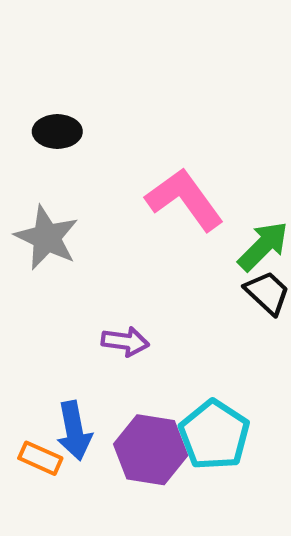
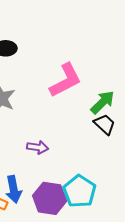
pink L-shape: (185, 199) -> (66, 80), turned 99

